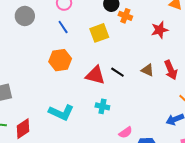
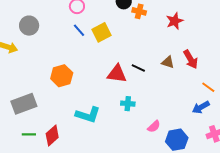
gray circle: (25, 16) -> (29, 26), moved
yellow square: (99, 33) -> (101, 32), moved
orange hexagon: (60, 60) -> (62, 76), moved

